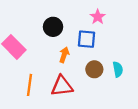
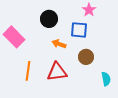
orange arrow: (64, 55) -> (59, 44), turned -88
cyan semicircle: (118, 69) -> (106, 79), moved

